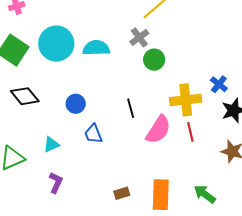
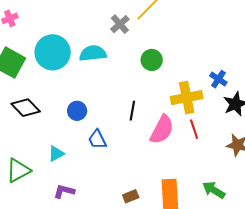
gray cross: (139, 37) -> (120, 24), moved
black line: (131, 108) -> (132, 111), turned 30
purple L-shape: (56, 183) -> (64, 191), turned -95

